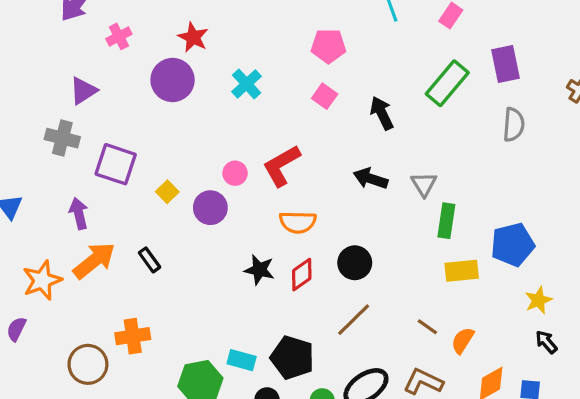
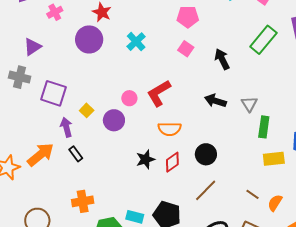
purple arrow: (79, 214) -> (66, 127), moved
black star: (259, 270) -> (145, 159), turned -30
orange cross: (133, 336) -> (83, 201), moved

